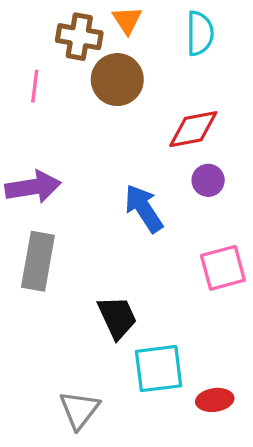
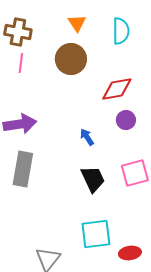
brown cross: (79, 37) -> (18, 32), moved
blue arrow: (144, 208) -> (87, 137), size x0.6
black trapezoid: (117, 317) -> (93, 179), moved

